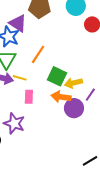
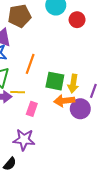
yellow arrow: (73, 83) -> (73, 84), turned -54
pink rectangle: (29, 97) -> (32, 109), turned 32

